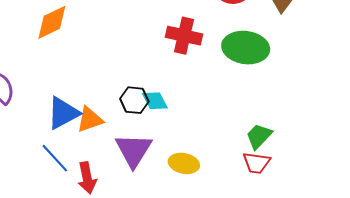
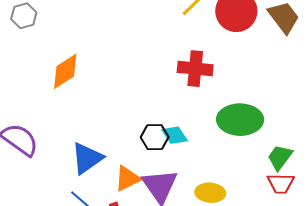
green ellipse: (246, 48) -> (240, 120), moved
orange triangle: (90, 120) -> (127, 178), moved

